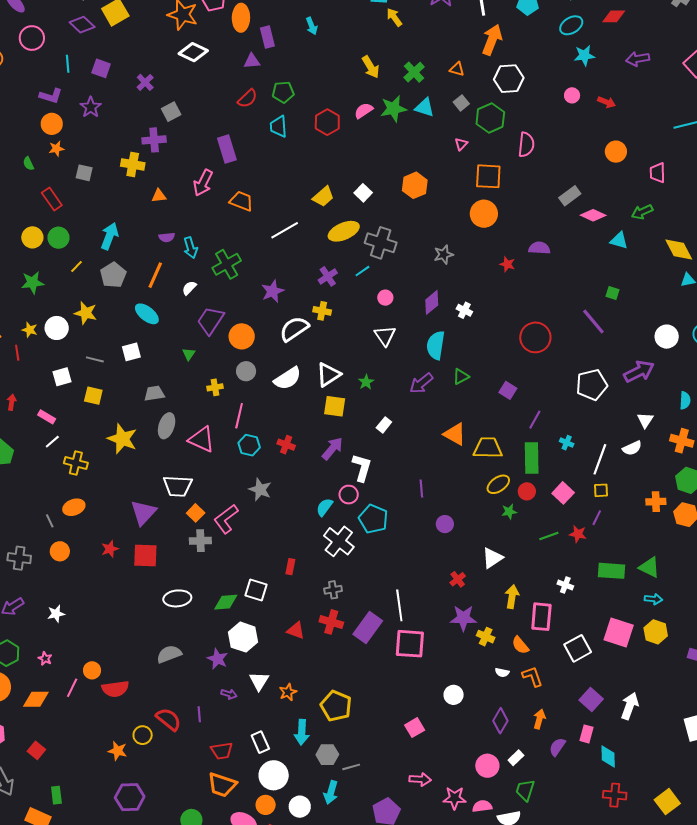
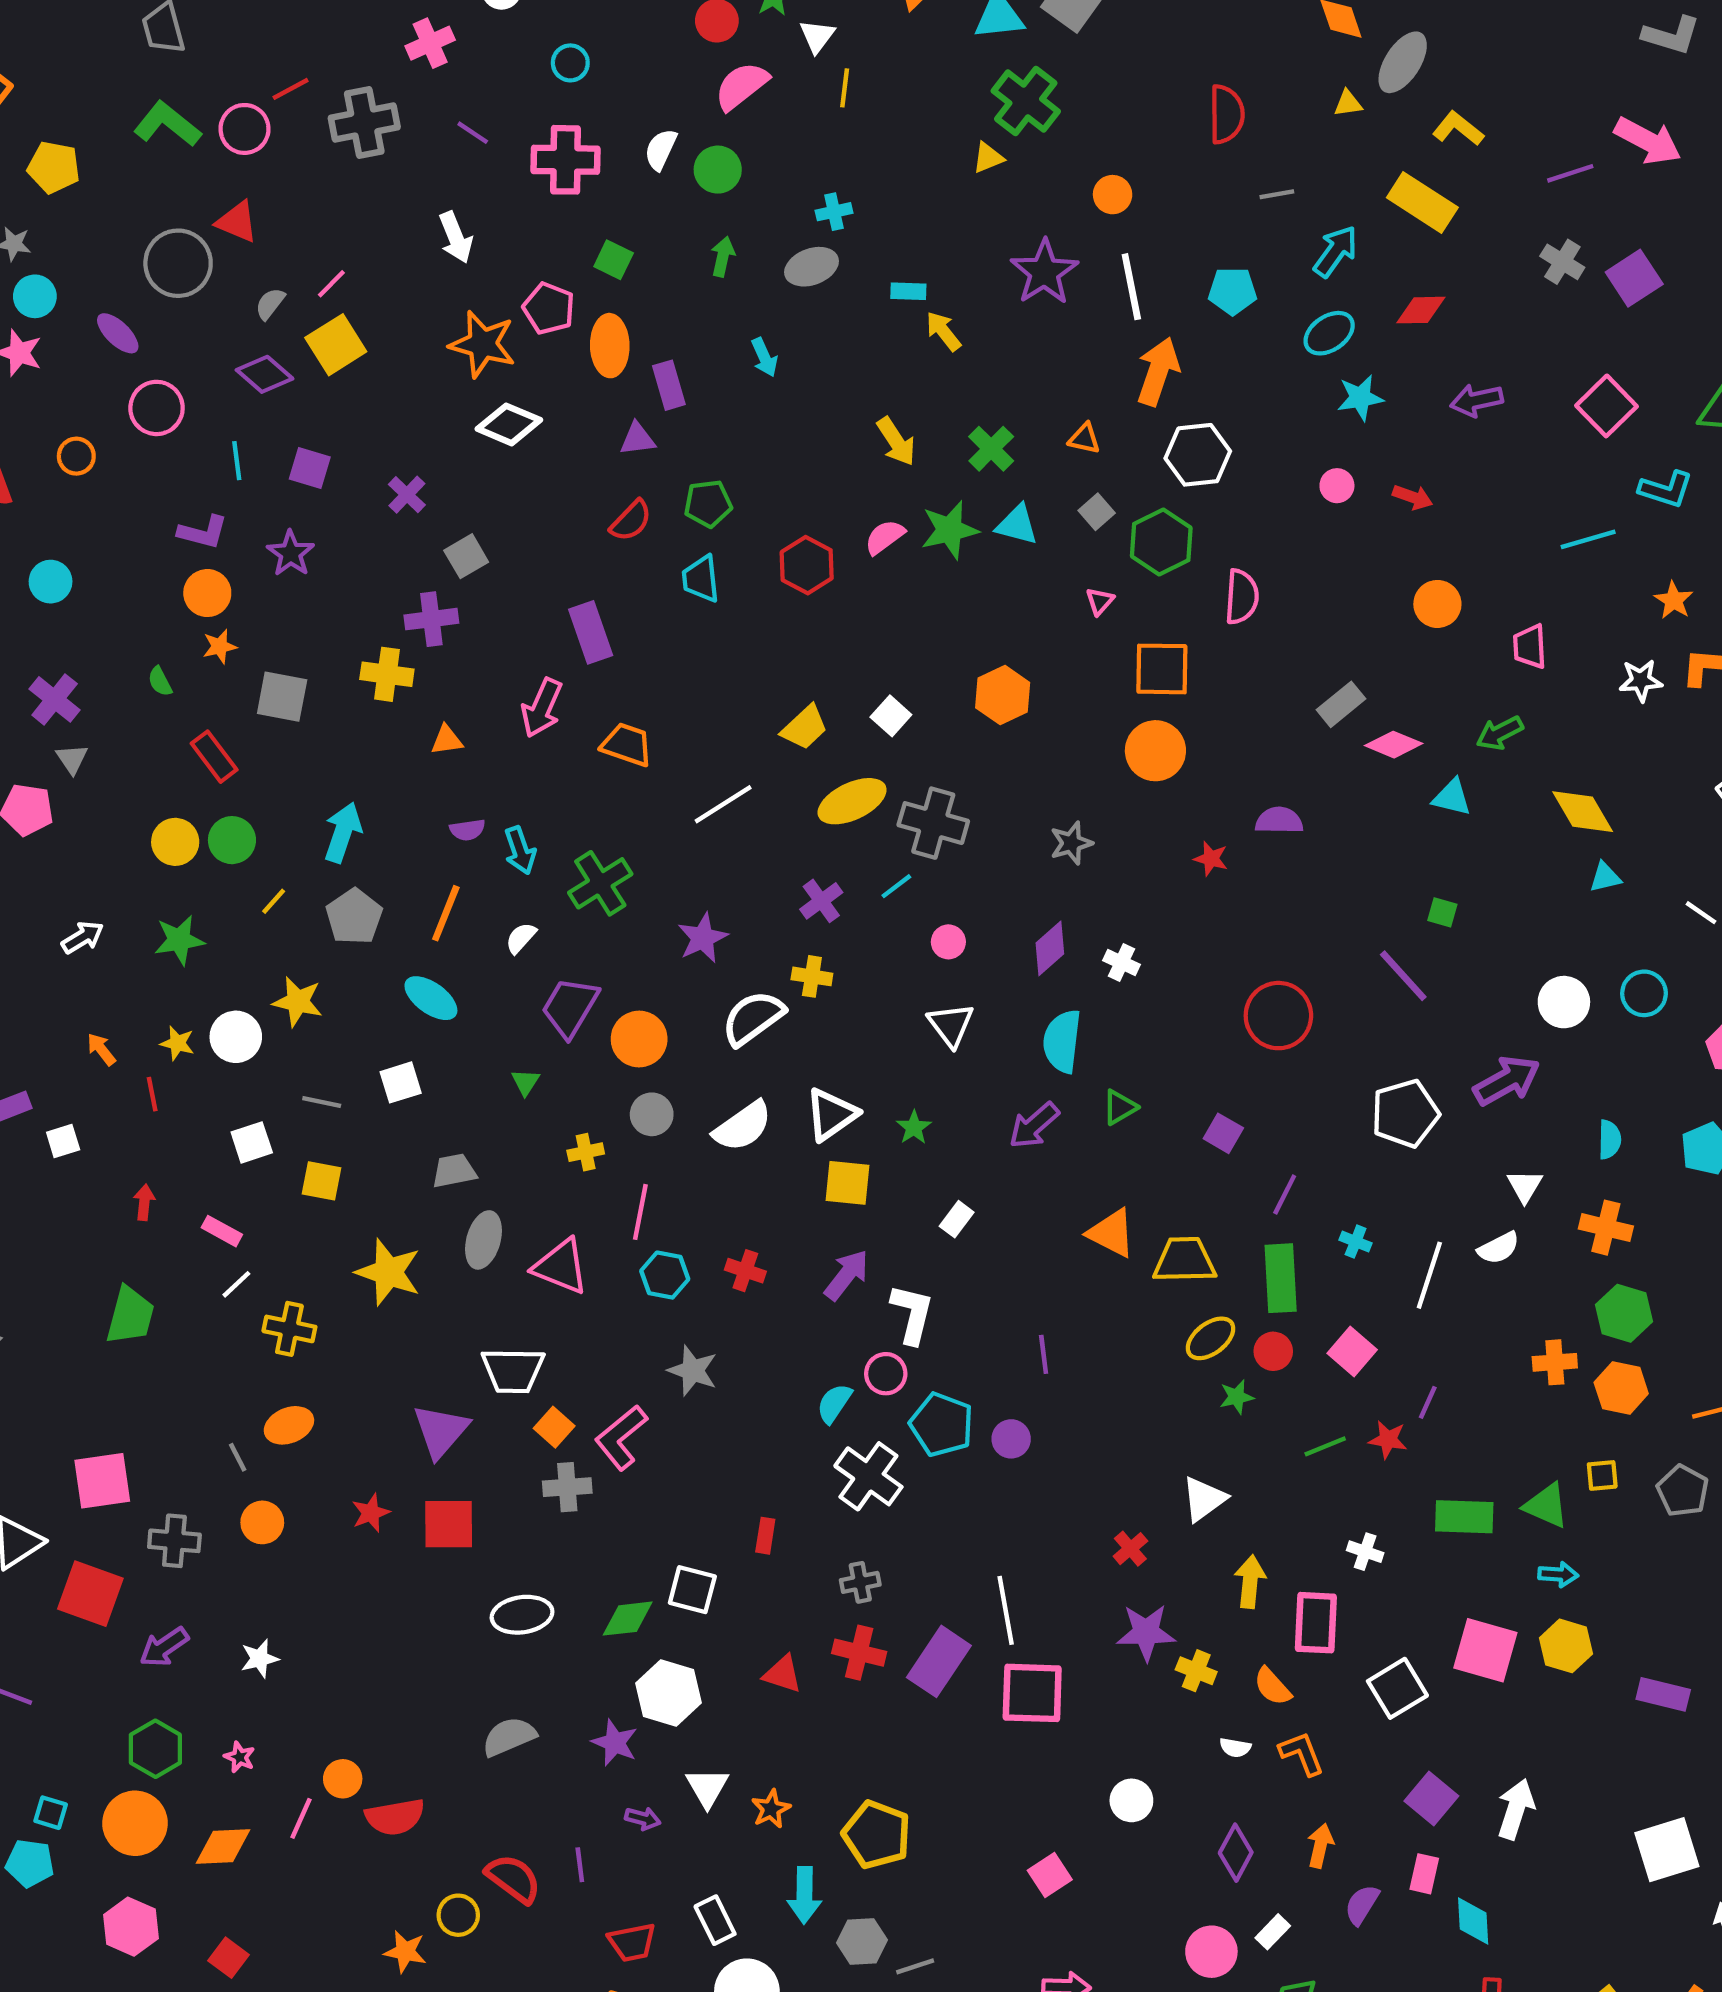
gray square: (84, 173) -> (282, 697), size x1.4
yellow square: (601, 490) -> (1602, 1475), moved
purple circle: (445, 524) -> (1011, 1439), moved

